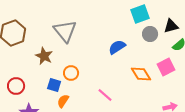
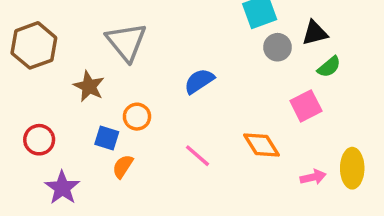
blue semicircle: (117, 47) -> (199, 81), moved
orange diamond: (141, 74) -> (261, 145), moved

